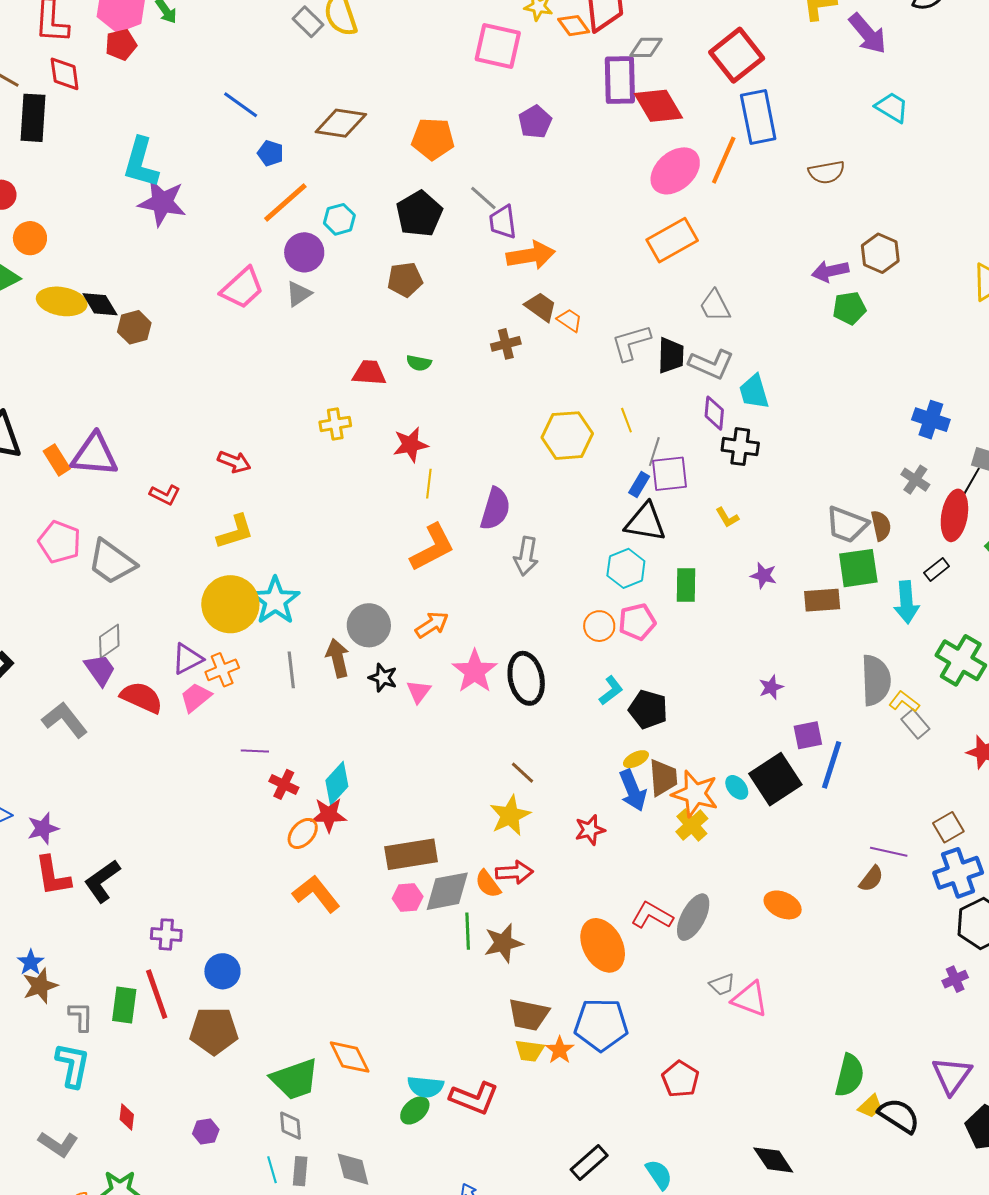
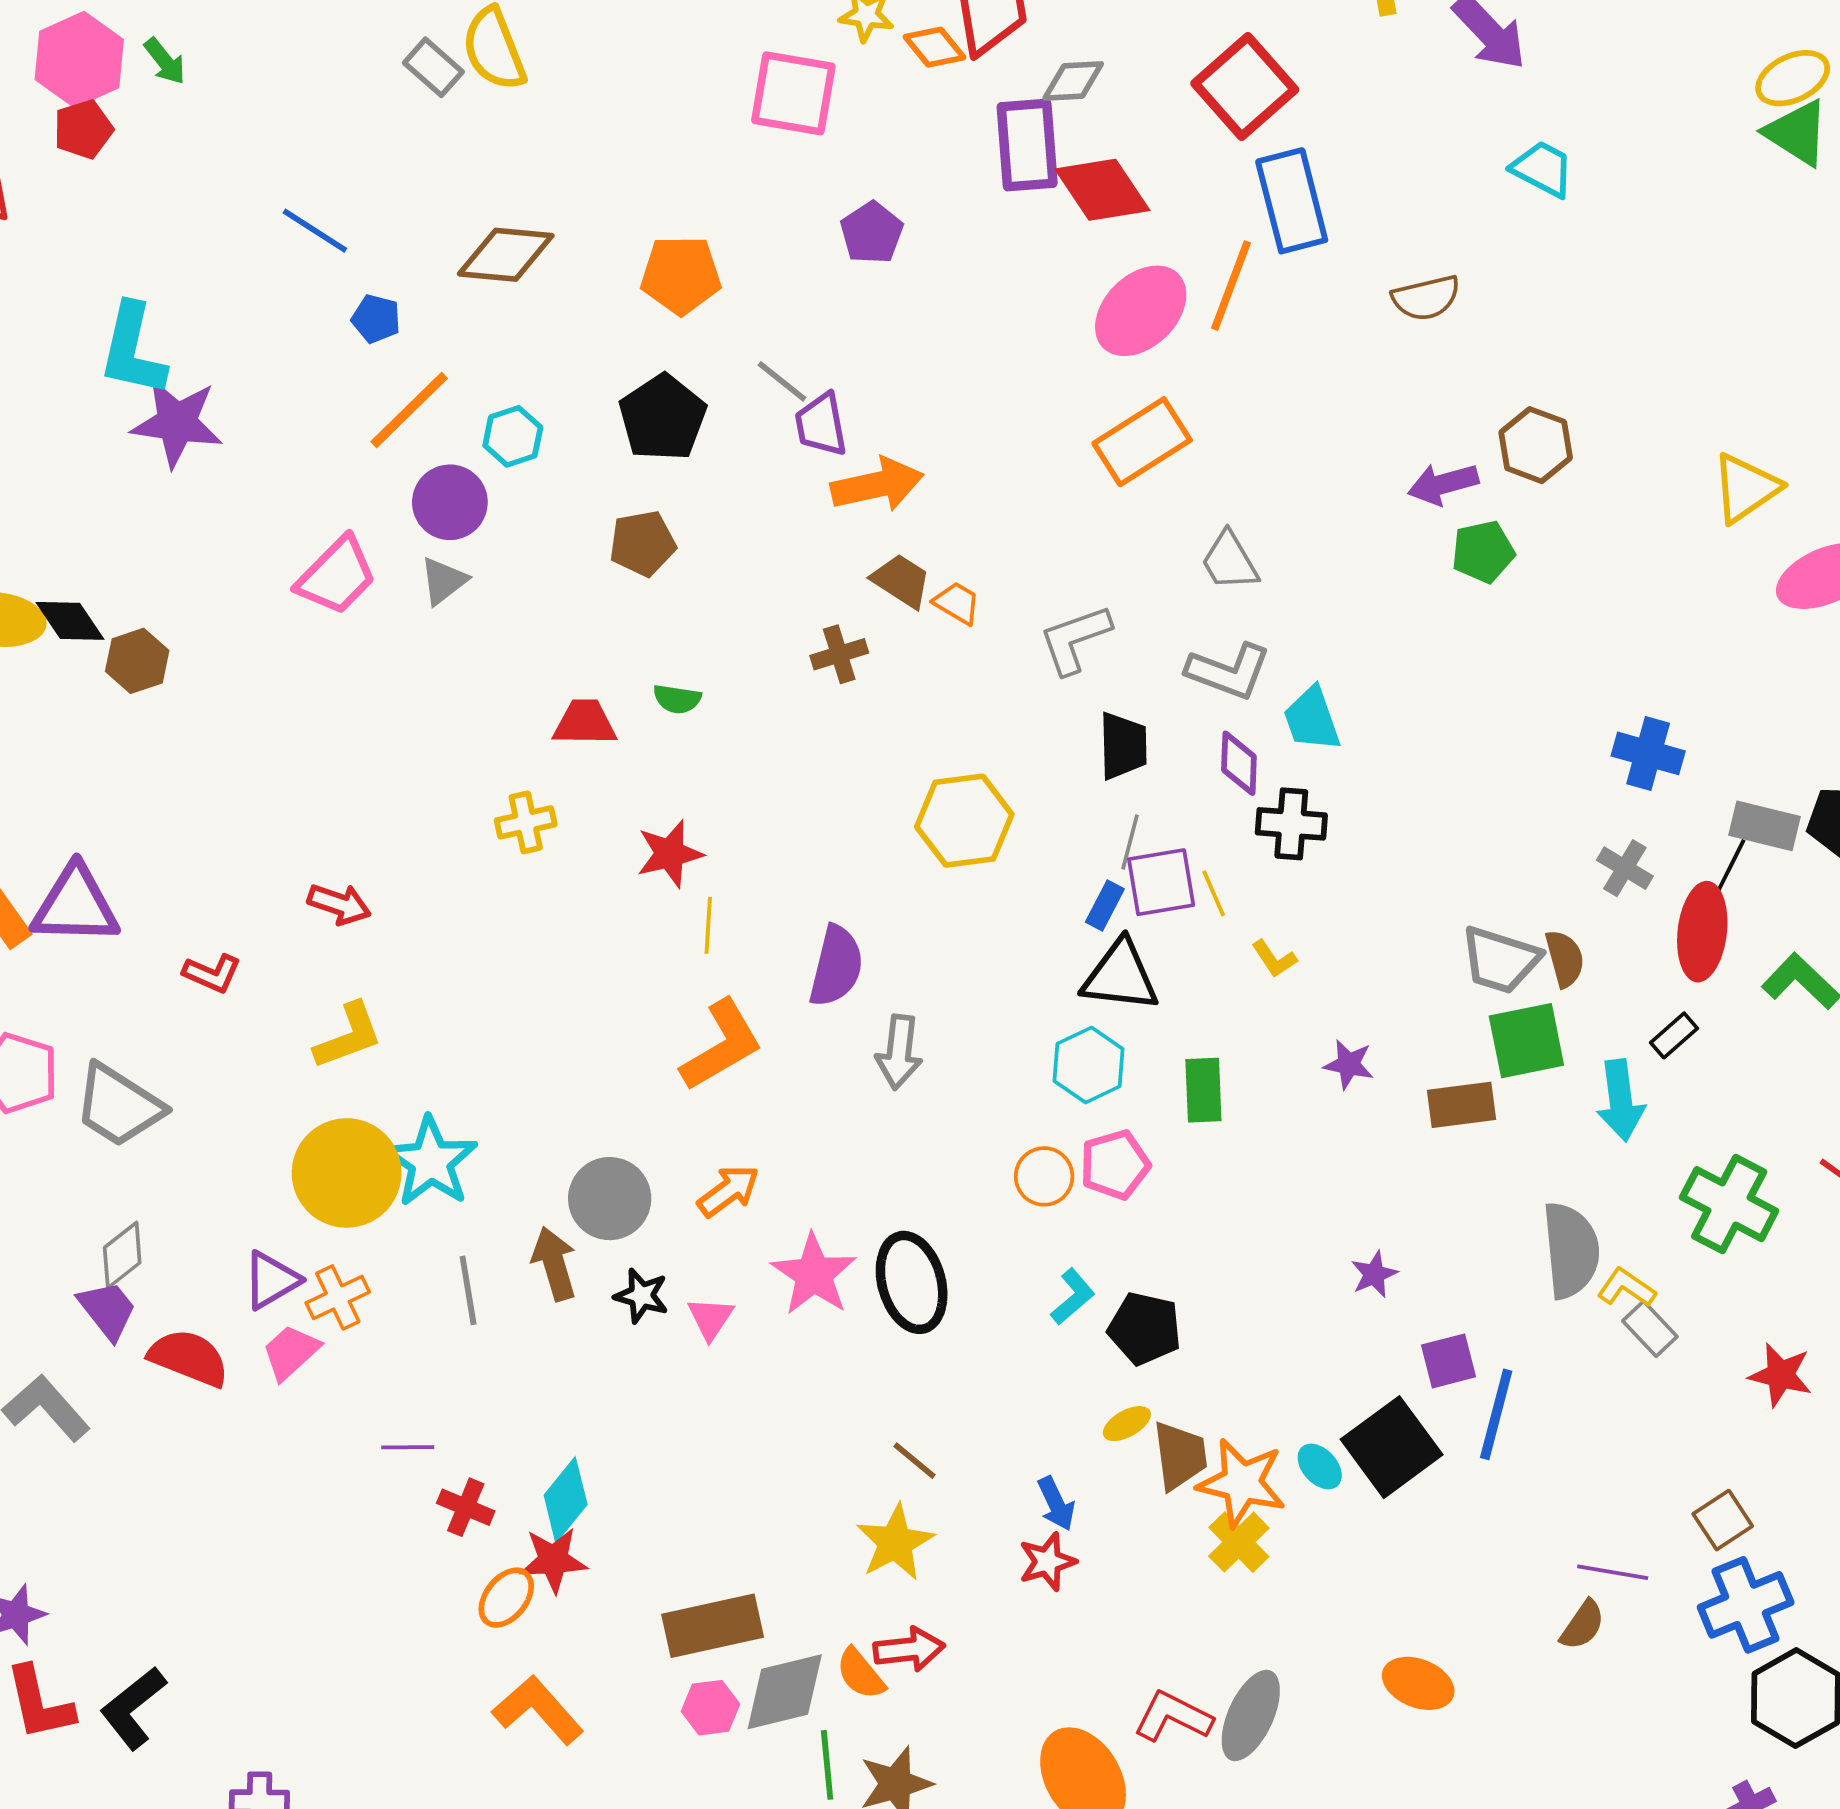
black trapezoid: (671, 355) -> (1123, 746), moved
yellow line: (626, 420) -> (1214, 893), moved
blue arrow: (633, 790) -> (1056, 1504), moved, size x0.7

